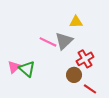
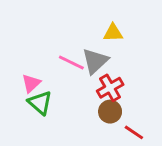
red cross: (85, 59) -> (110, 88), moved
pink triangle: (14, 67) -> (31, 83), moved

